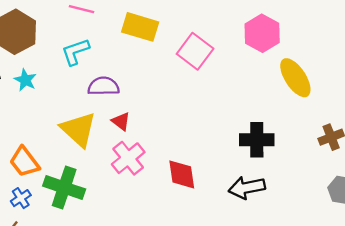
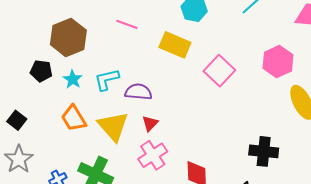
cyan L-shape: (75, 52) -> (107, 80), moved
red triangle: (121, 121) -> (150, 123), turned 30
orange trapezoid: (24, 162) -> (74, 118), moved

